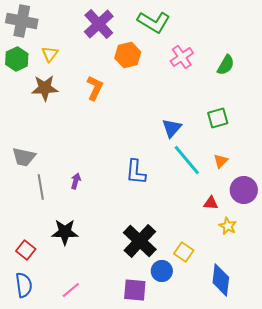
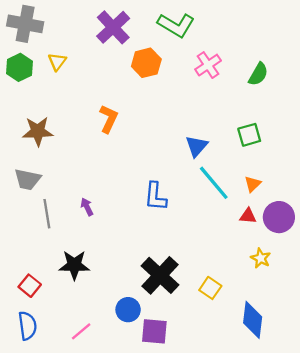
brown star: (45, 88) -> (38, 131), moved
orange L-shape: (95, 88) -> (109, 119), moved
purple arrow: (76, 181) -> (87, 207), turned -42
red triangle: (211, 203) -> (248, 216), moved
blue circle: (162, 271) -> (128, 310), moved

